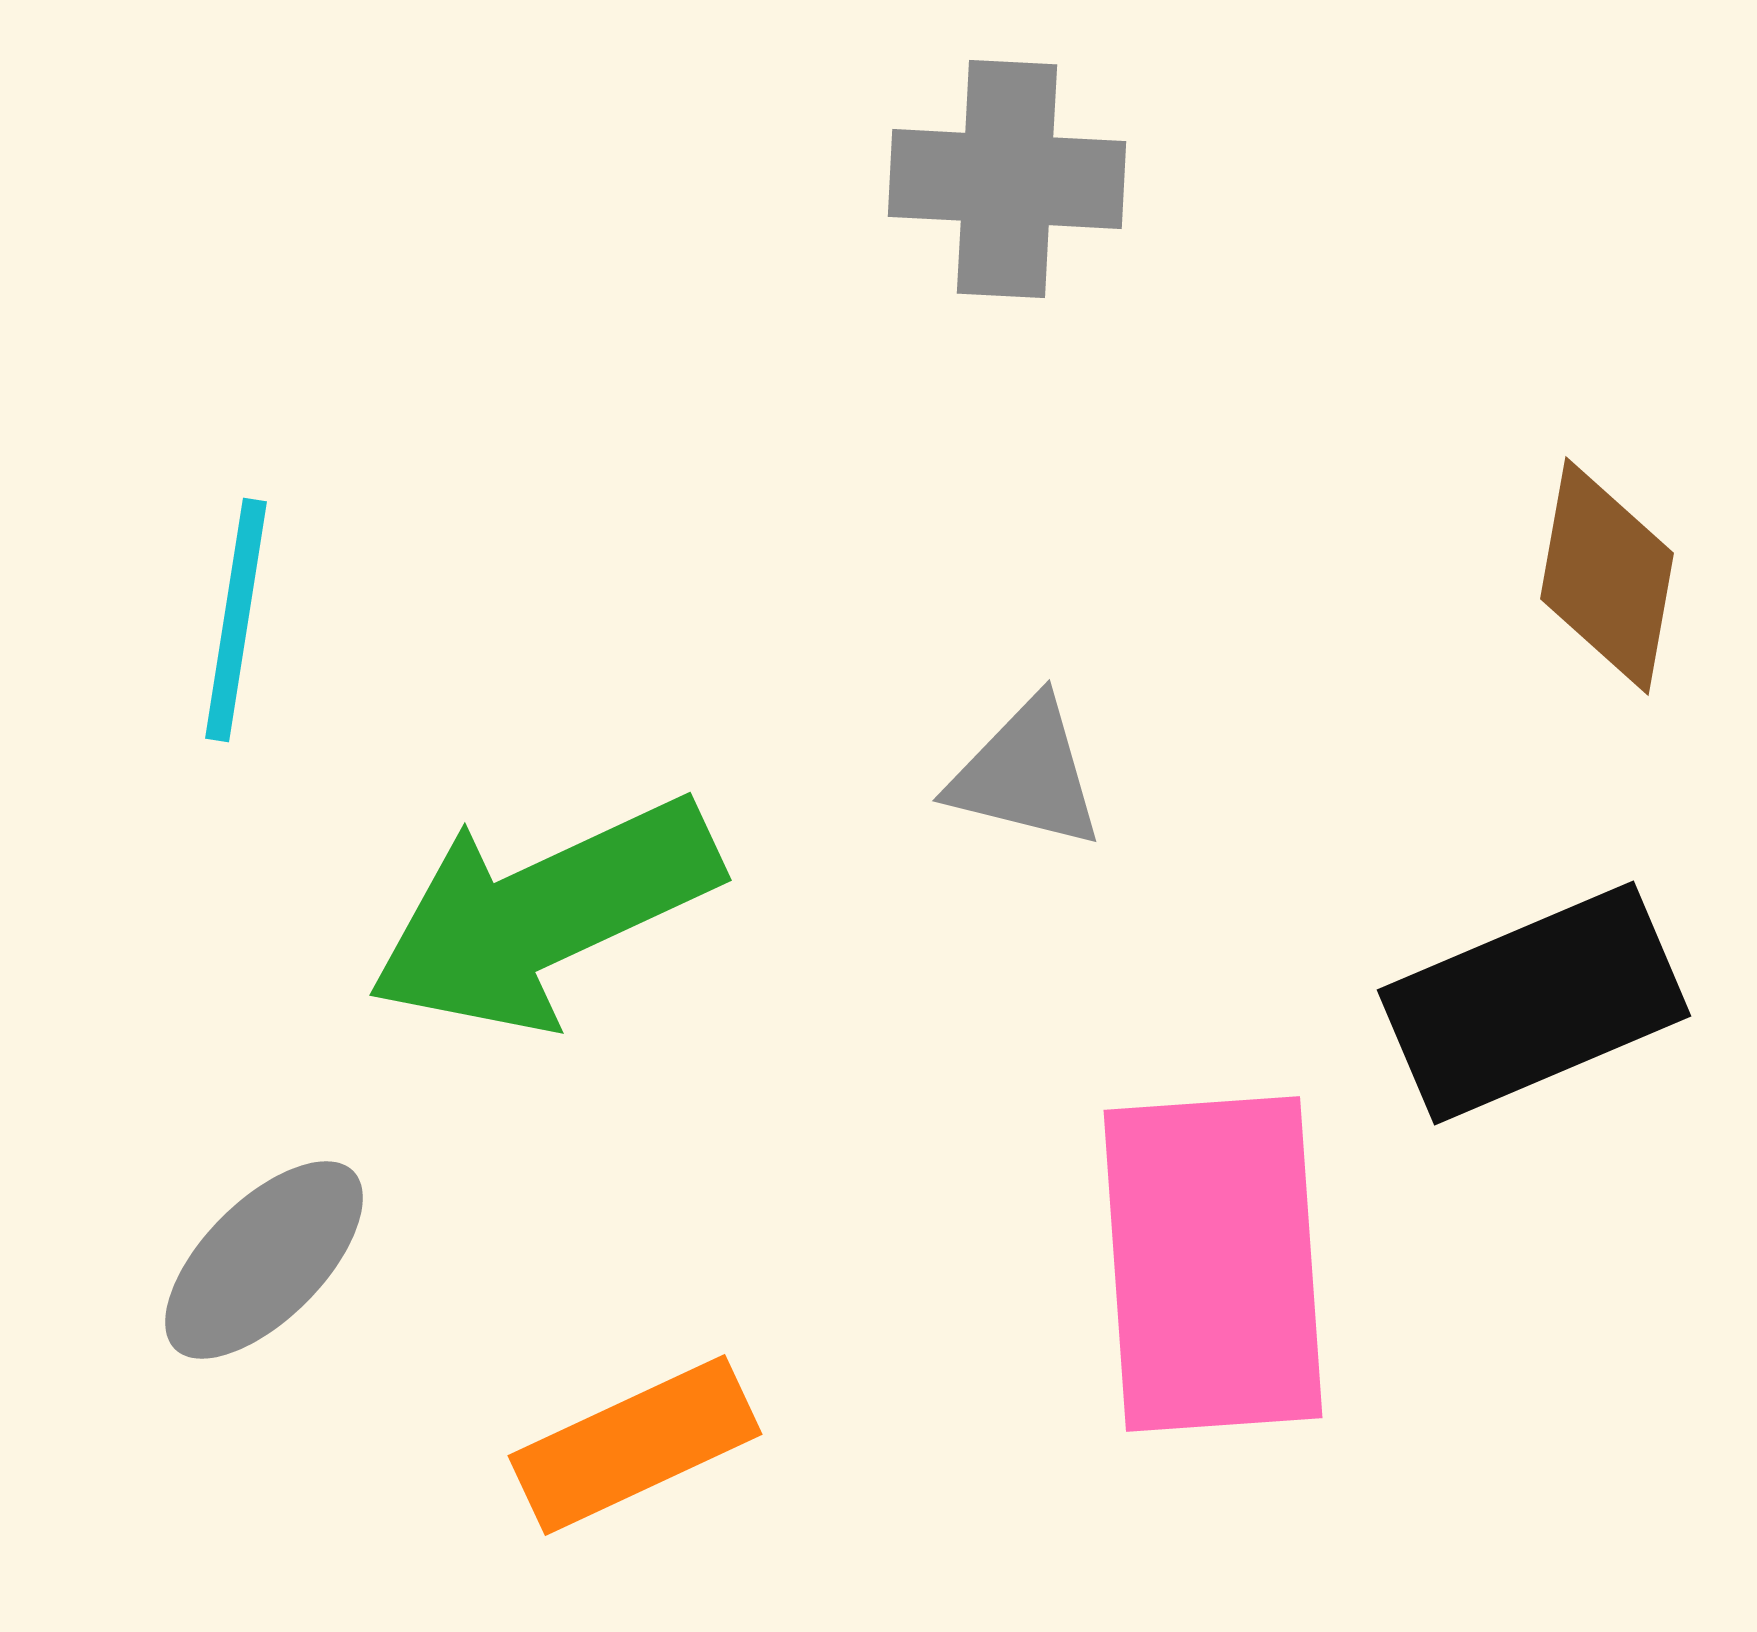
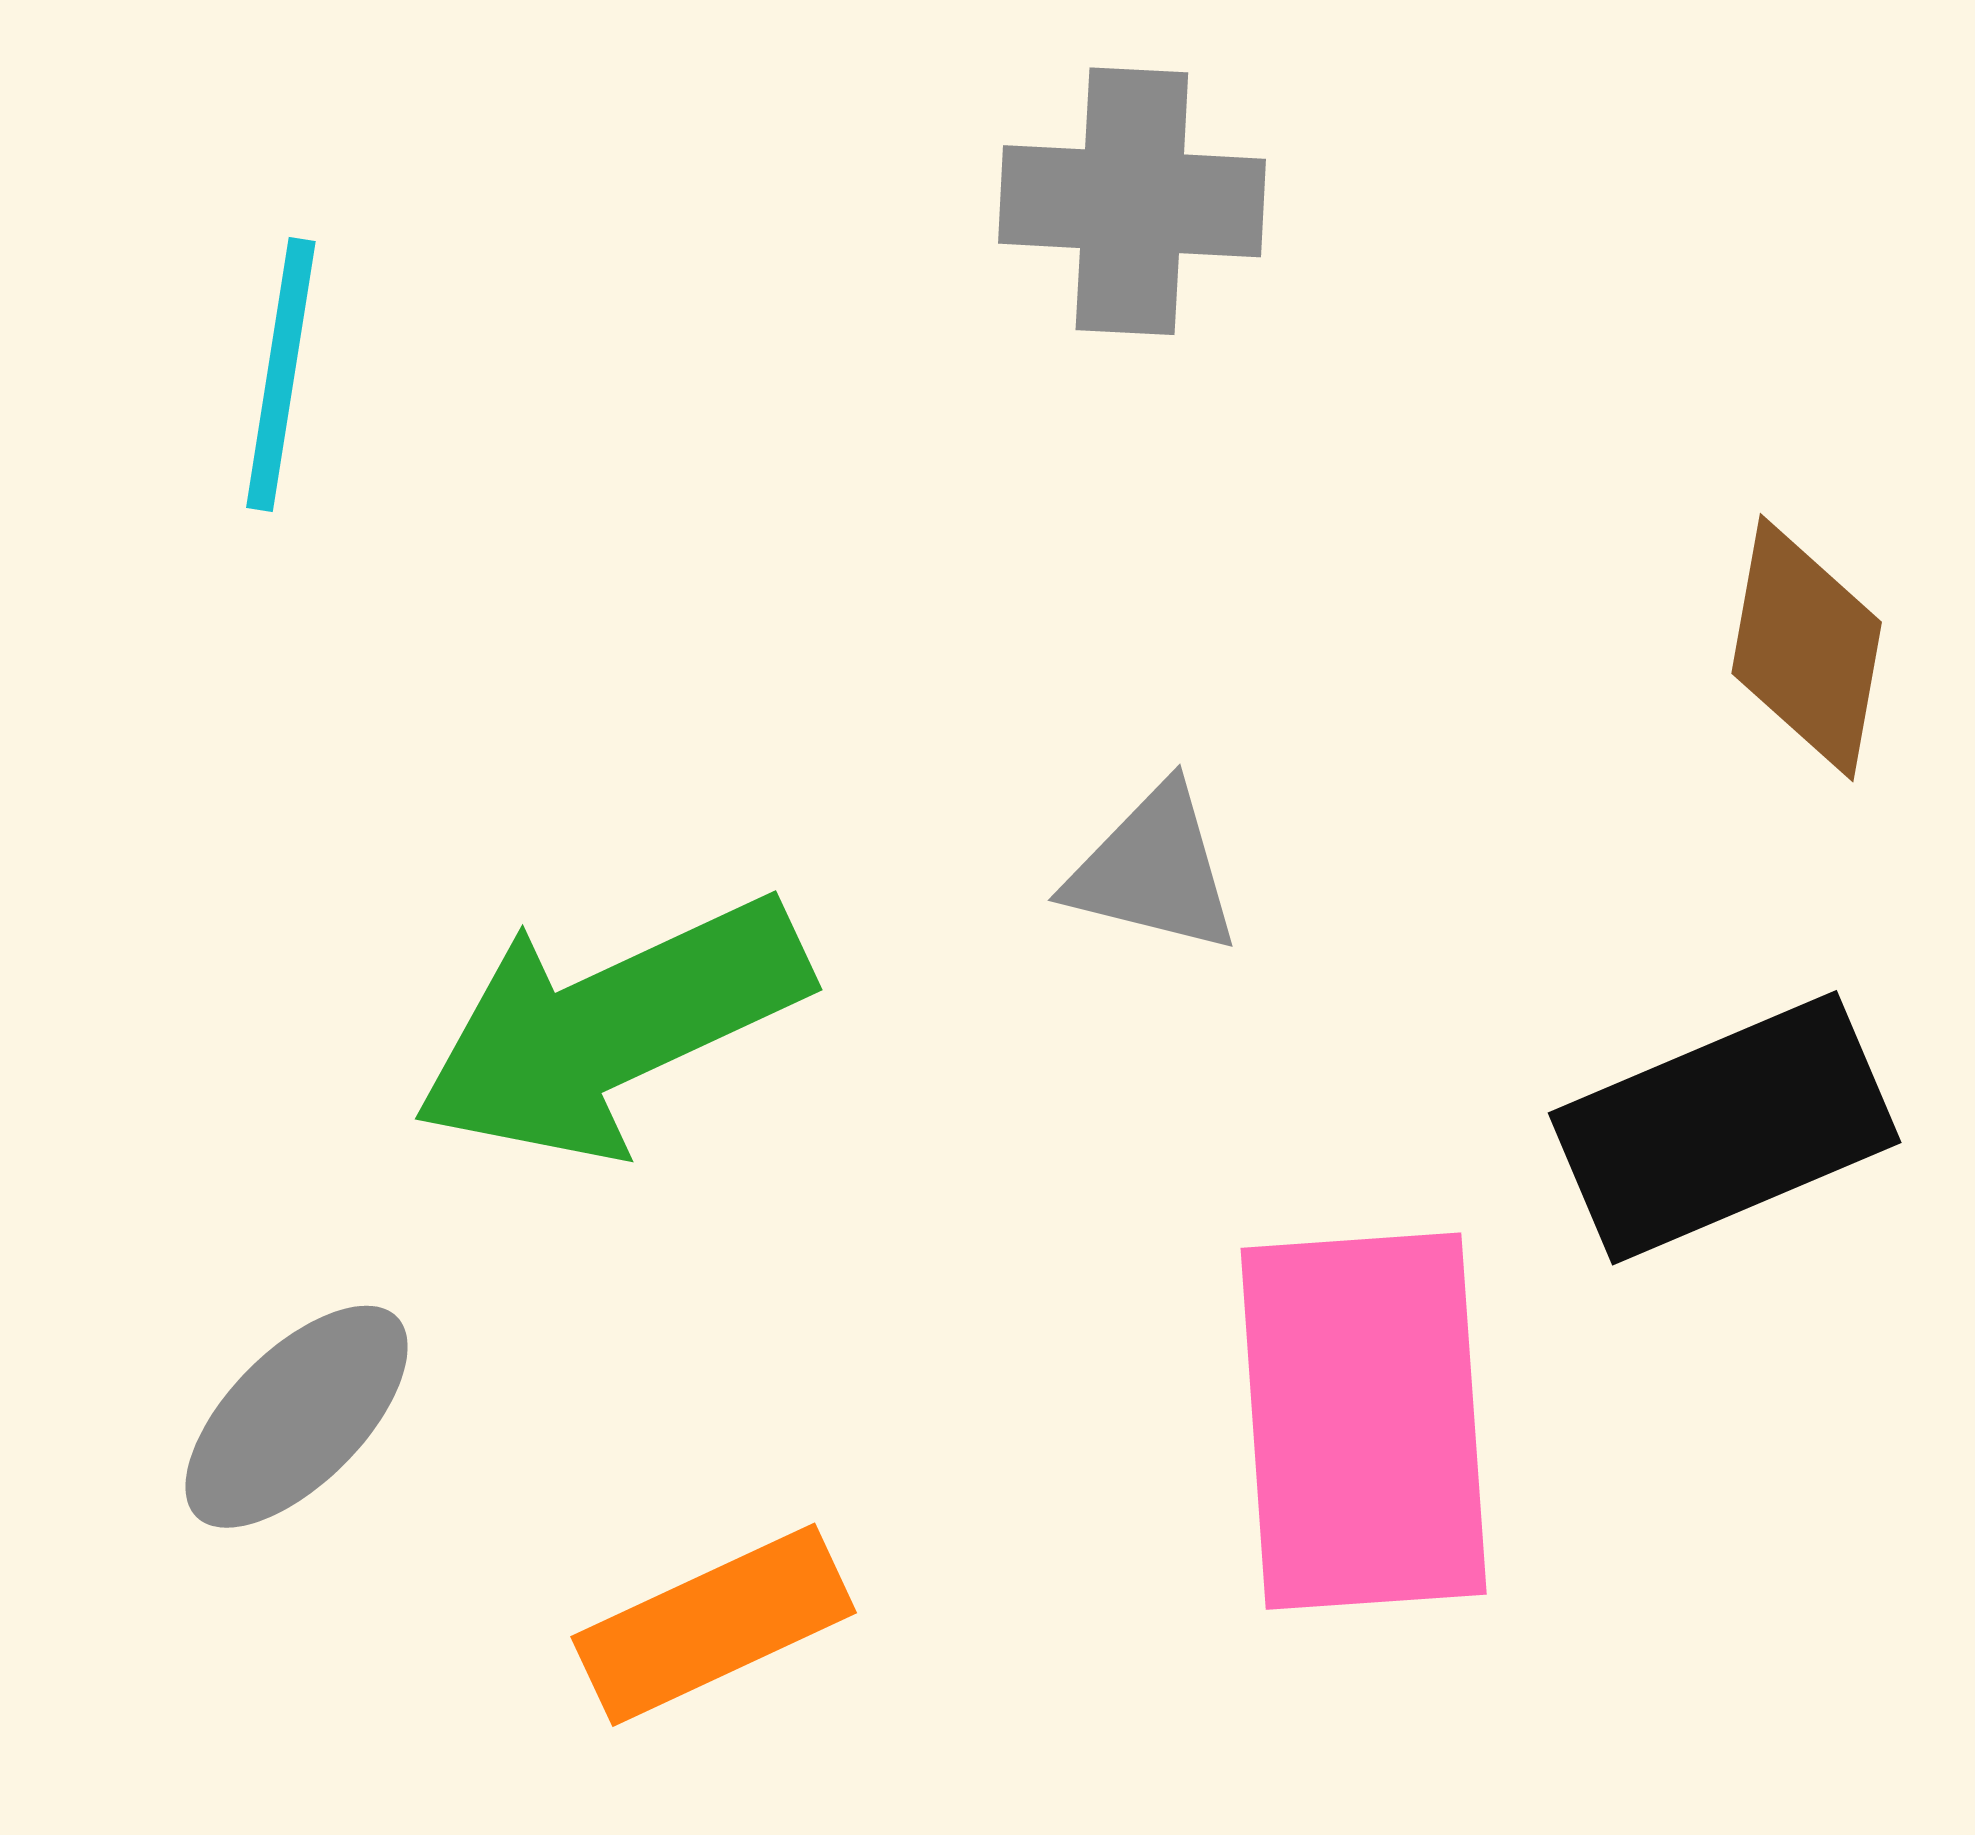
cyan line: (236, 620) -> (281, 374), moved

